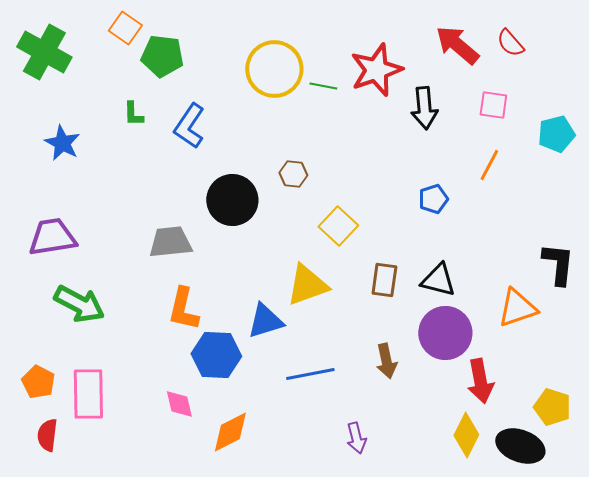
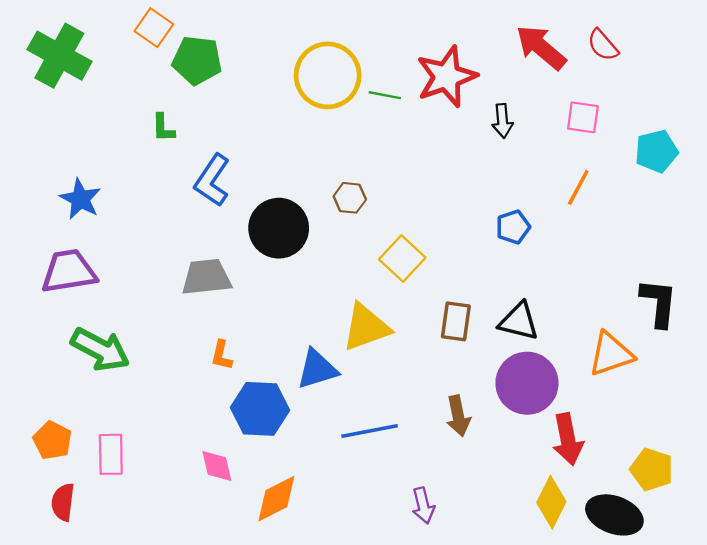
black arrow: (424, 108) -> (503, 121), size x0.7
blue L-shape: (189, 126) -> (212, 180), moved
blue star: (62, 143) -> (80, 199), moved
orange L-shape: (183, 309) -> (222, 355), size x0.6
pink rectangle: (88, 394) -> (111, 454), size x0.7

